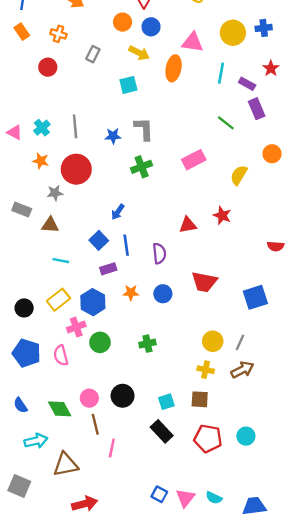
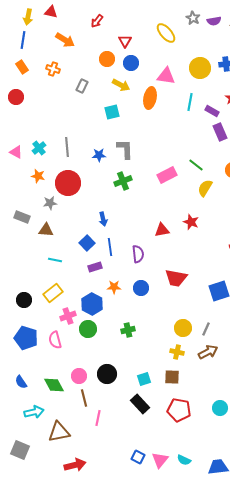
red circle: (48, 67) -> (16, 97), moved
green line: (226, 123) -> (196, 165), moved
blue arrow: (118, 212) -> (103, 219), turned -48
blue hexagon: (93, 302) -> (92, 304), moved
cyan circle: (246, 436) -> (220, 408), moved

